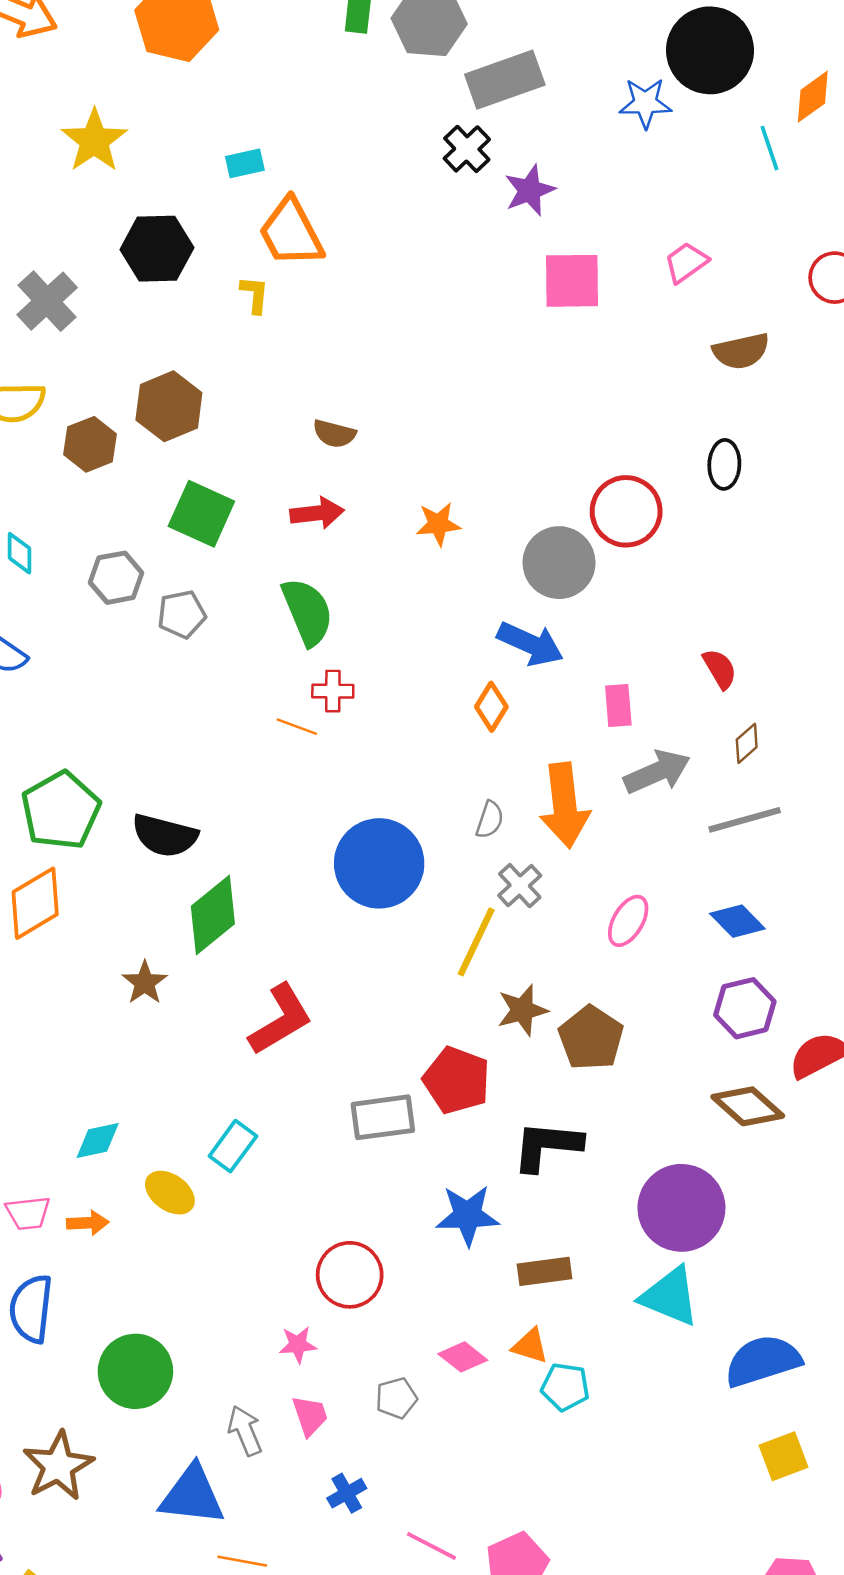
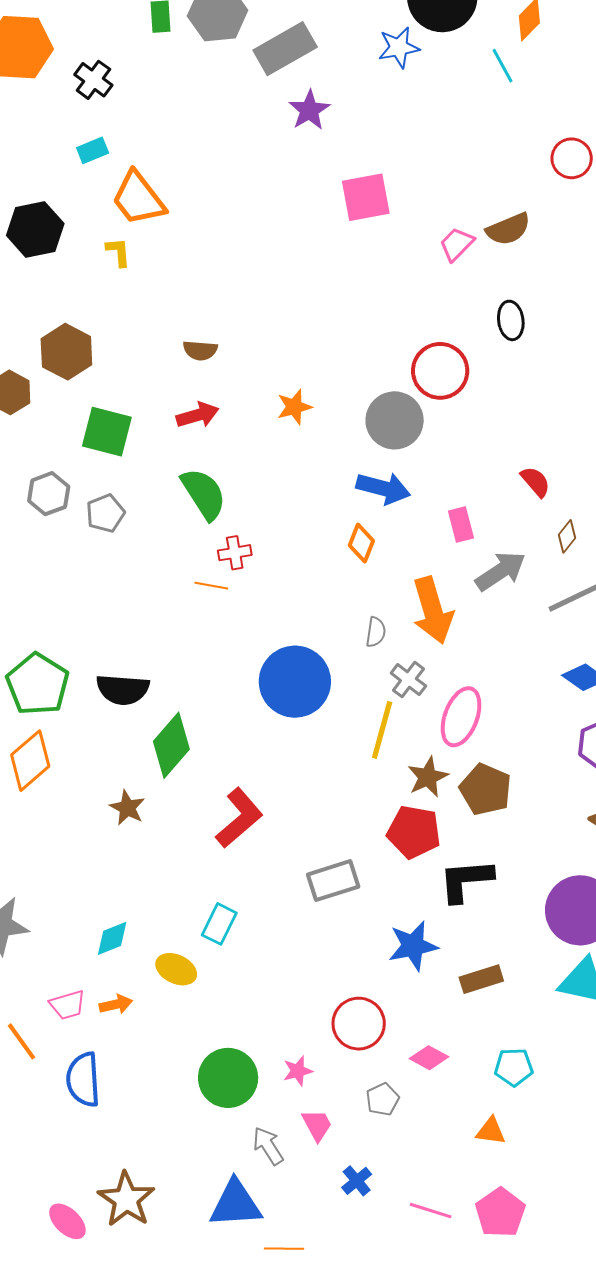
black cross: (467, 149) -> (93, 80), moved
purple star: (530, 190) -> (309, 110), moved
pink trapezoid: (686, 262) -> (457, 244), moved
pink ellipse: (628, 921) -> (461, 717), moved, size x1.4
red pentagon: (457, 1080) -> (414, 832), moved
red circle: (350, 1275) -> (359, 1024), moved
orange triangle: (530, 1346) -> (491, 1131), moved
green circle: (135, 1371) -> (228, 1078), moved

